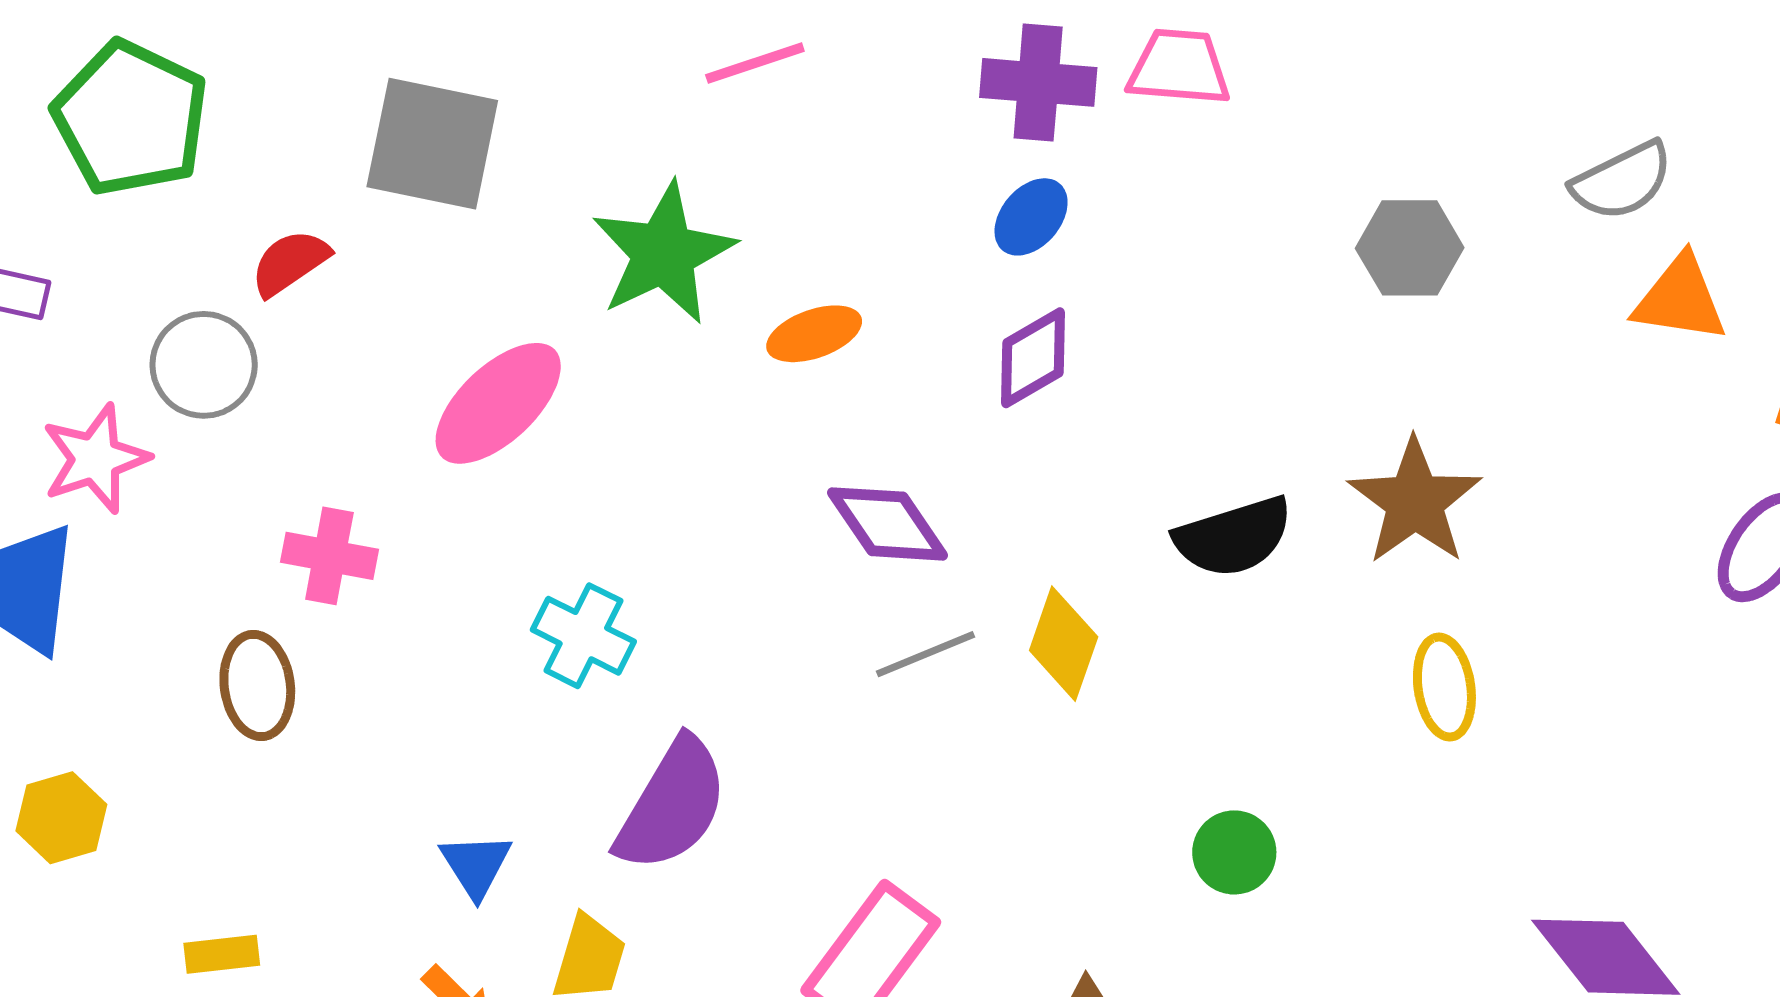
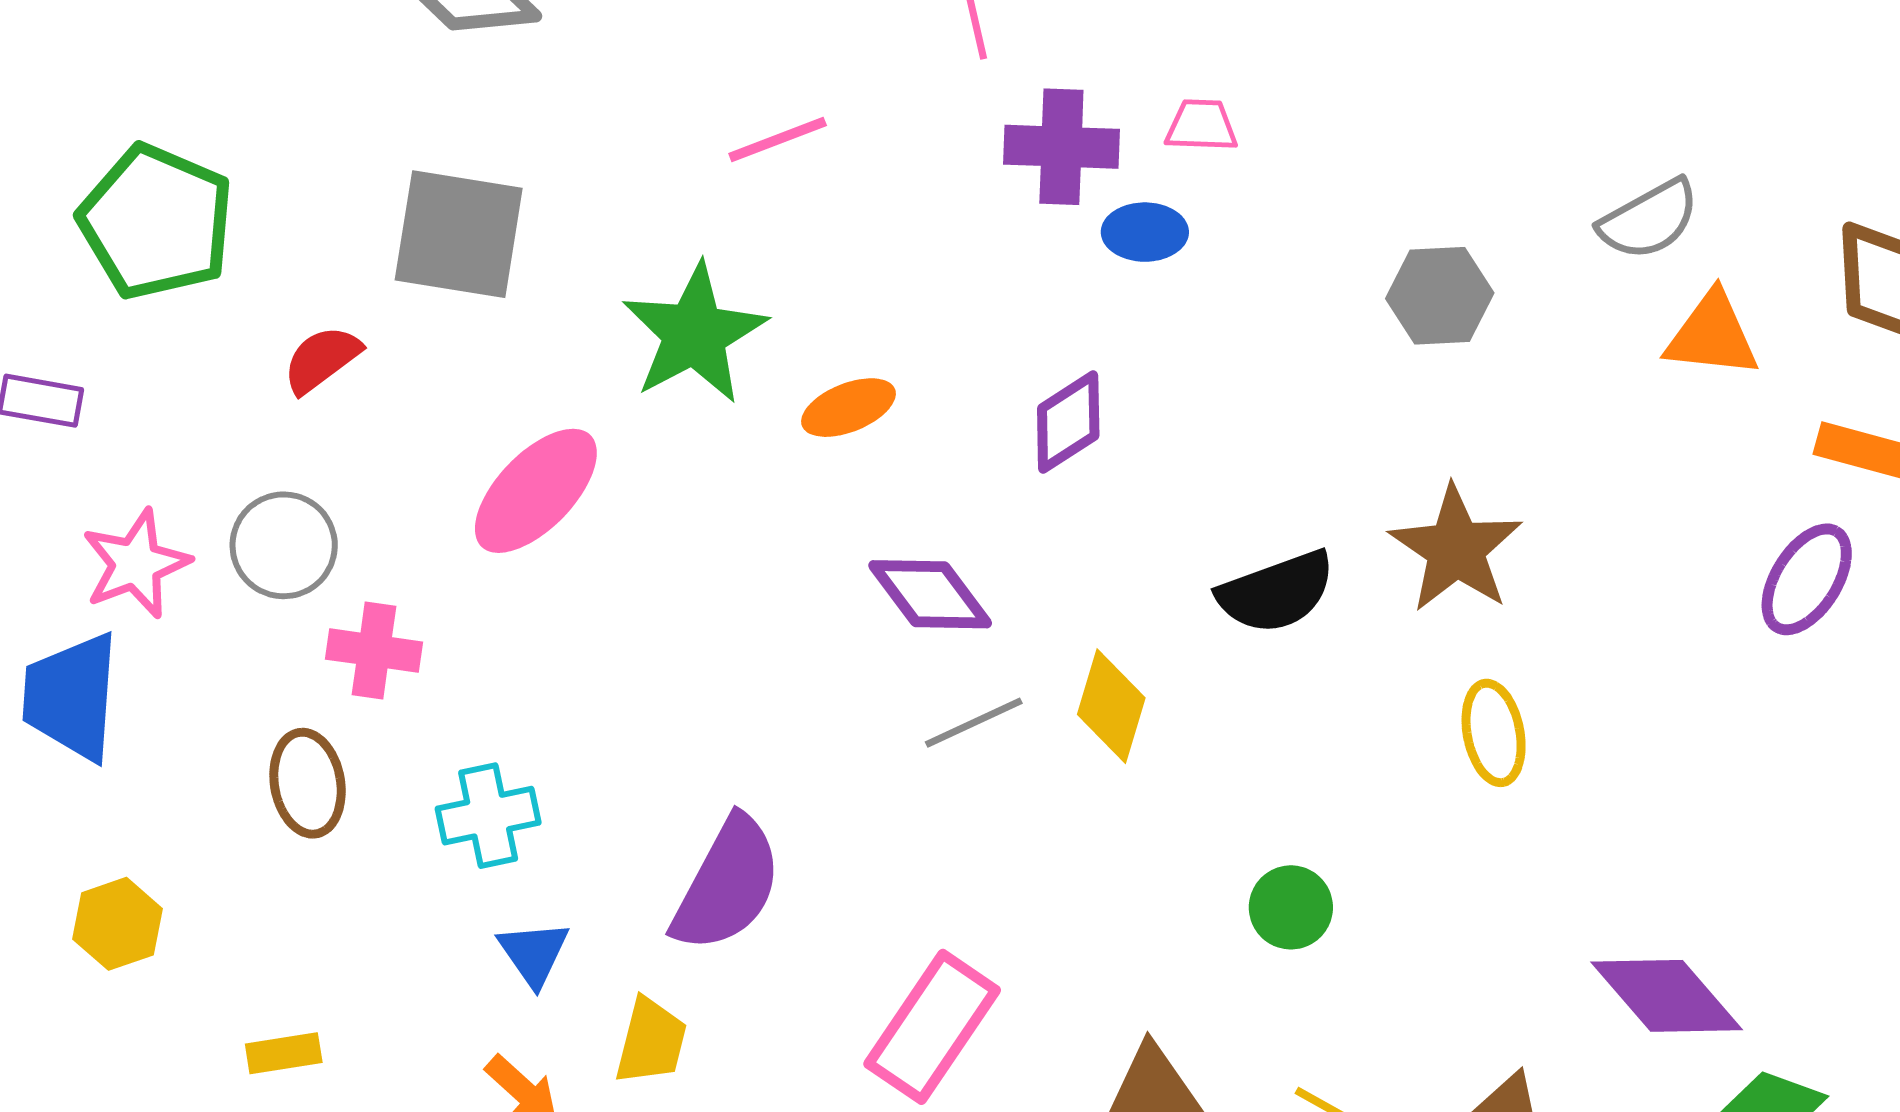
pink trapezoid: (1179, 67) -> (1201, 125), size x0.7
blue ellipse: (1031, 217) -> (1145, 232), moved, turned 52
gray circle: (204, 365) -> (284, 545), moved
cyan cross: (583, 636) -> (488, 816), moved, turned -36

